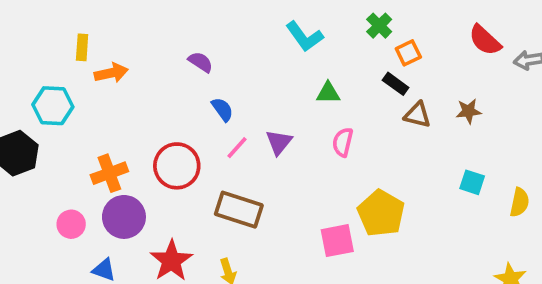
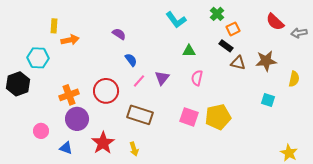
brown star: (468, 111) -> (266, 61), size x1.5
yellow semicircle: (520, 202) -> (294, 79), moved
yellow pentagon: (381, 213) -> (218, 117), turned 30
pink circle: (71, 224) -> (41, 131), moved
pink square: (337, 241) -> (189, 117), moved, turned 30

